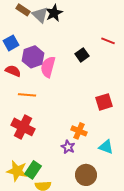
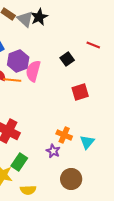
orange line: (27, 95) -> (12, 80), moved
red square: (104, 102) -> (80, 92), moved
cyan triangle: (106, 147) -> (87, 142), moved, turned 49
green rectangle: (33, 170) -> (19, 162), moved

